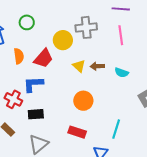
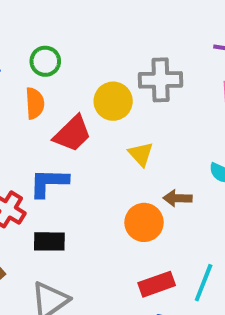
orange semicircle: (19, 56) -> (35, 103), moved
brown arrow: (97, 66) -> (177, 198), moved
red rectangle: (77, 132) -> (157, 284), moved, turned -42

